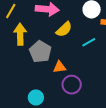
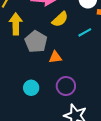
purple circle: (72, 85) -> (66, 86), moved

